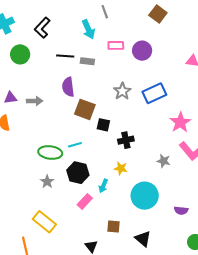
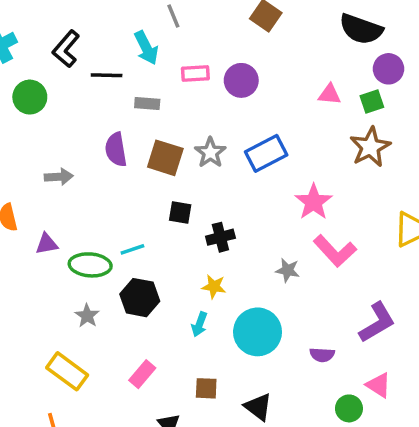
black line: (65, 56) -> (107, 75), moved
purple triangle: (10, 98) -> (47, 244), moved
brown square: (85, 109) -> (165, 158), moved
cyan arrow: (103, 186) -> (199, 324), moved
pink rectangle: (85, 201) -> (142, 374), moved
yellow rectangle: (44, 222) -> (67, 371), moved

